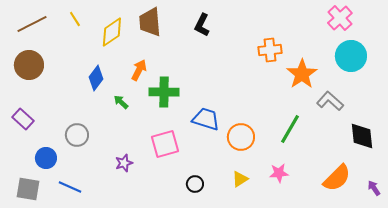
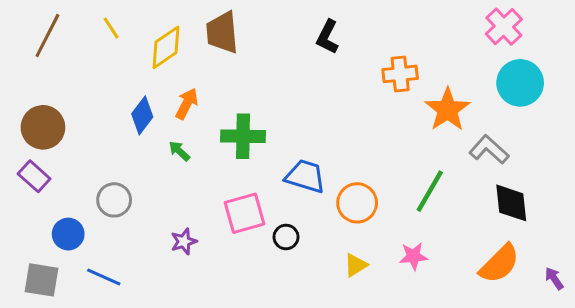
brown line: (32, 24) -> (47, 35), turned -36
black L-shape: (202, 25) -> (327, 37), moved
brown circle: (29, 65) -> (43, 127), moved
orange arrow: (139, 70) -> (187, 104), moved
black diamond: (362, 136) -> (511, 203), moved
black circle: (195, 184) -> (286, 237), moved

